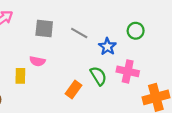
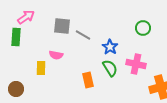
gray line: (79, 33) -> (83, 35), moved
blue star: (107, 47) -> (110, 47), moved
orange rectangle: (74, 89) -> (88, 80), turned -49

